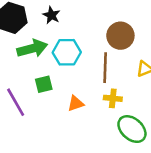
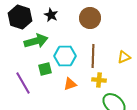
brown circle: (120, 36) -> (90, 18), moved
cyan hexagon: (67, 52) -> (65, 56), moved

